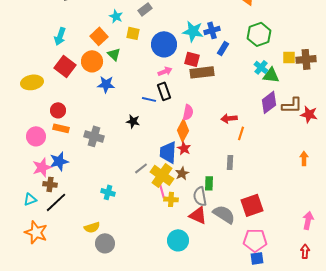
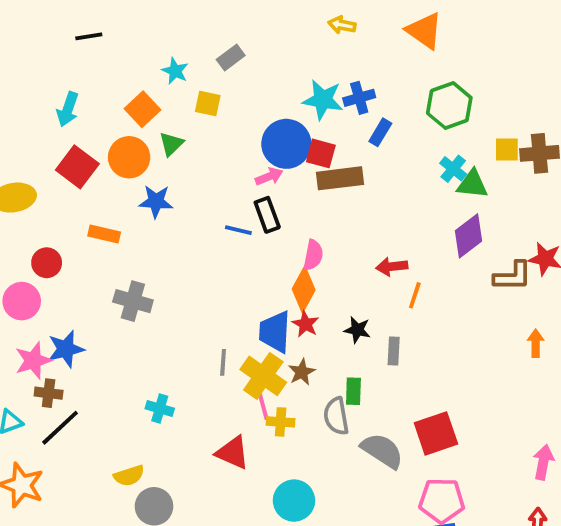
blue circle: (164, 44) -> (286, 144), moved
green triangle: (114, 54) -> (171, 144), turned 32
brown L-shape: (292, 105) -> (513, 276), moved
red circle: (58, 110) -> (47, 263), moved
black star: (133, 121) -> (357, 330), moved
orange rectangle: (61, 128) -> (104, 234), moved
gray line: (141, 168) -> (223, 362), turned -48
red triangle: (198, 215) -> (233, 453), moved

